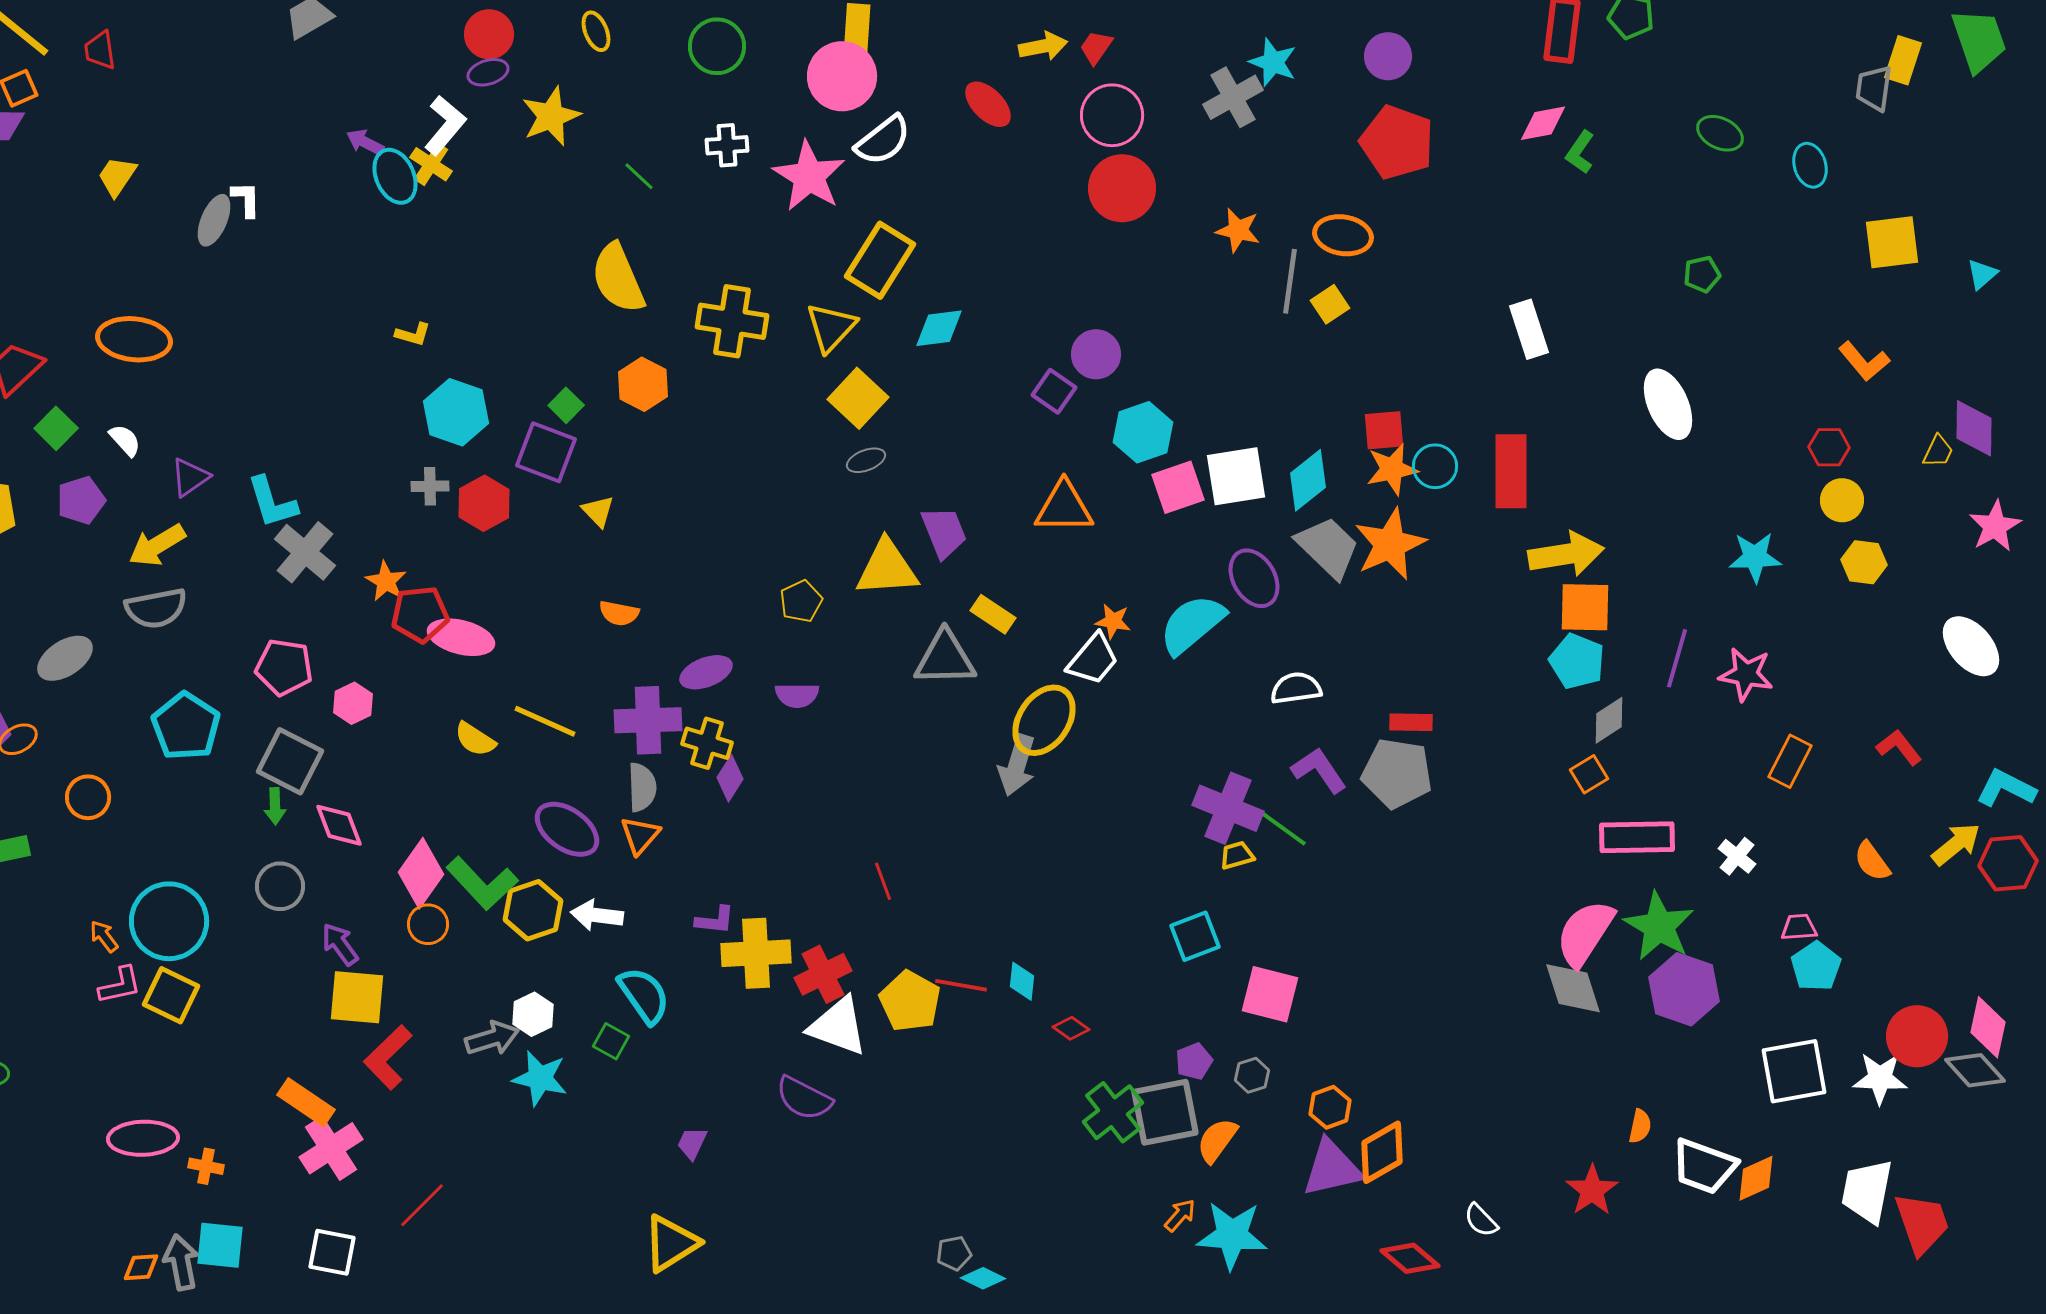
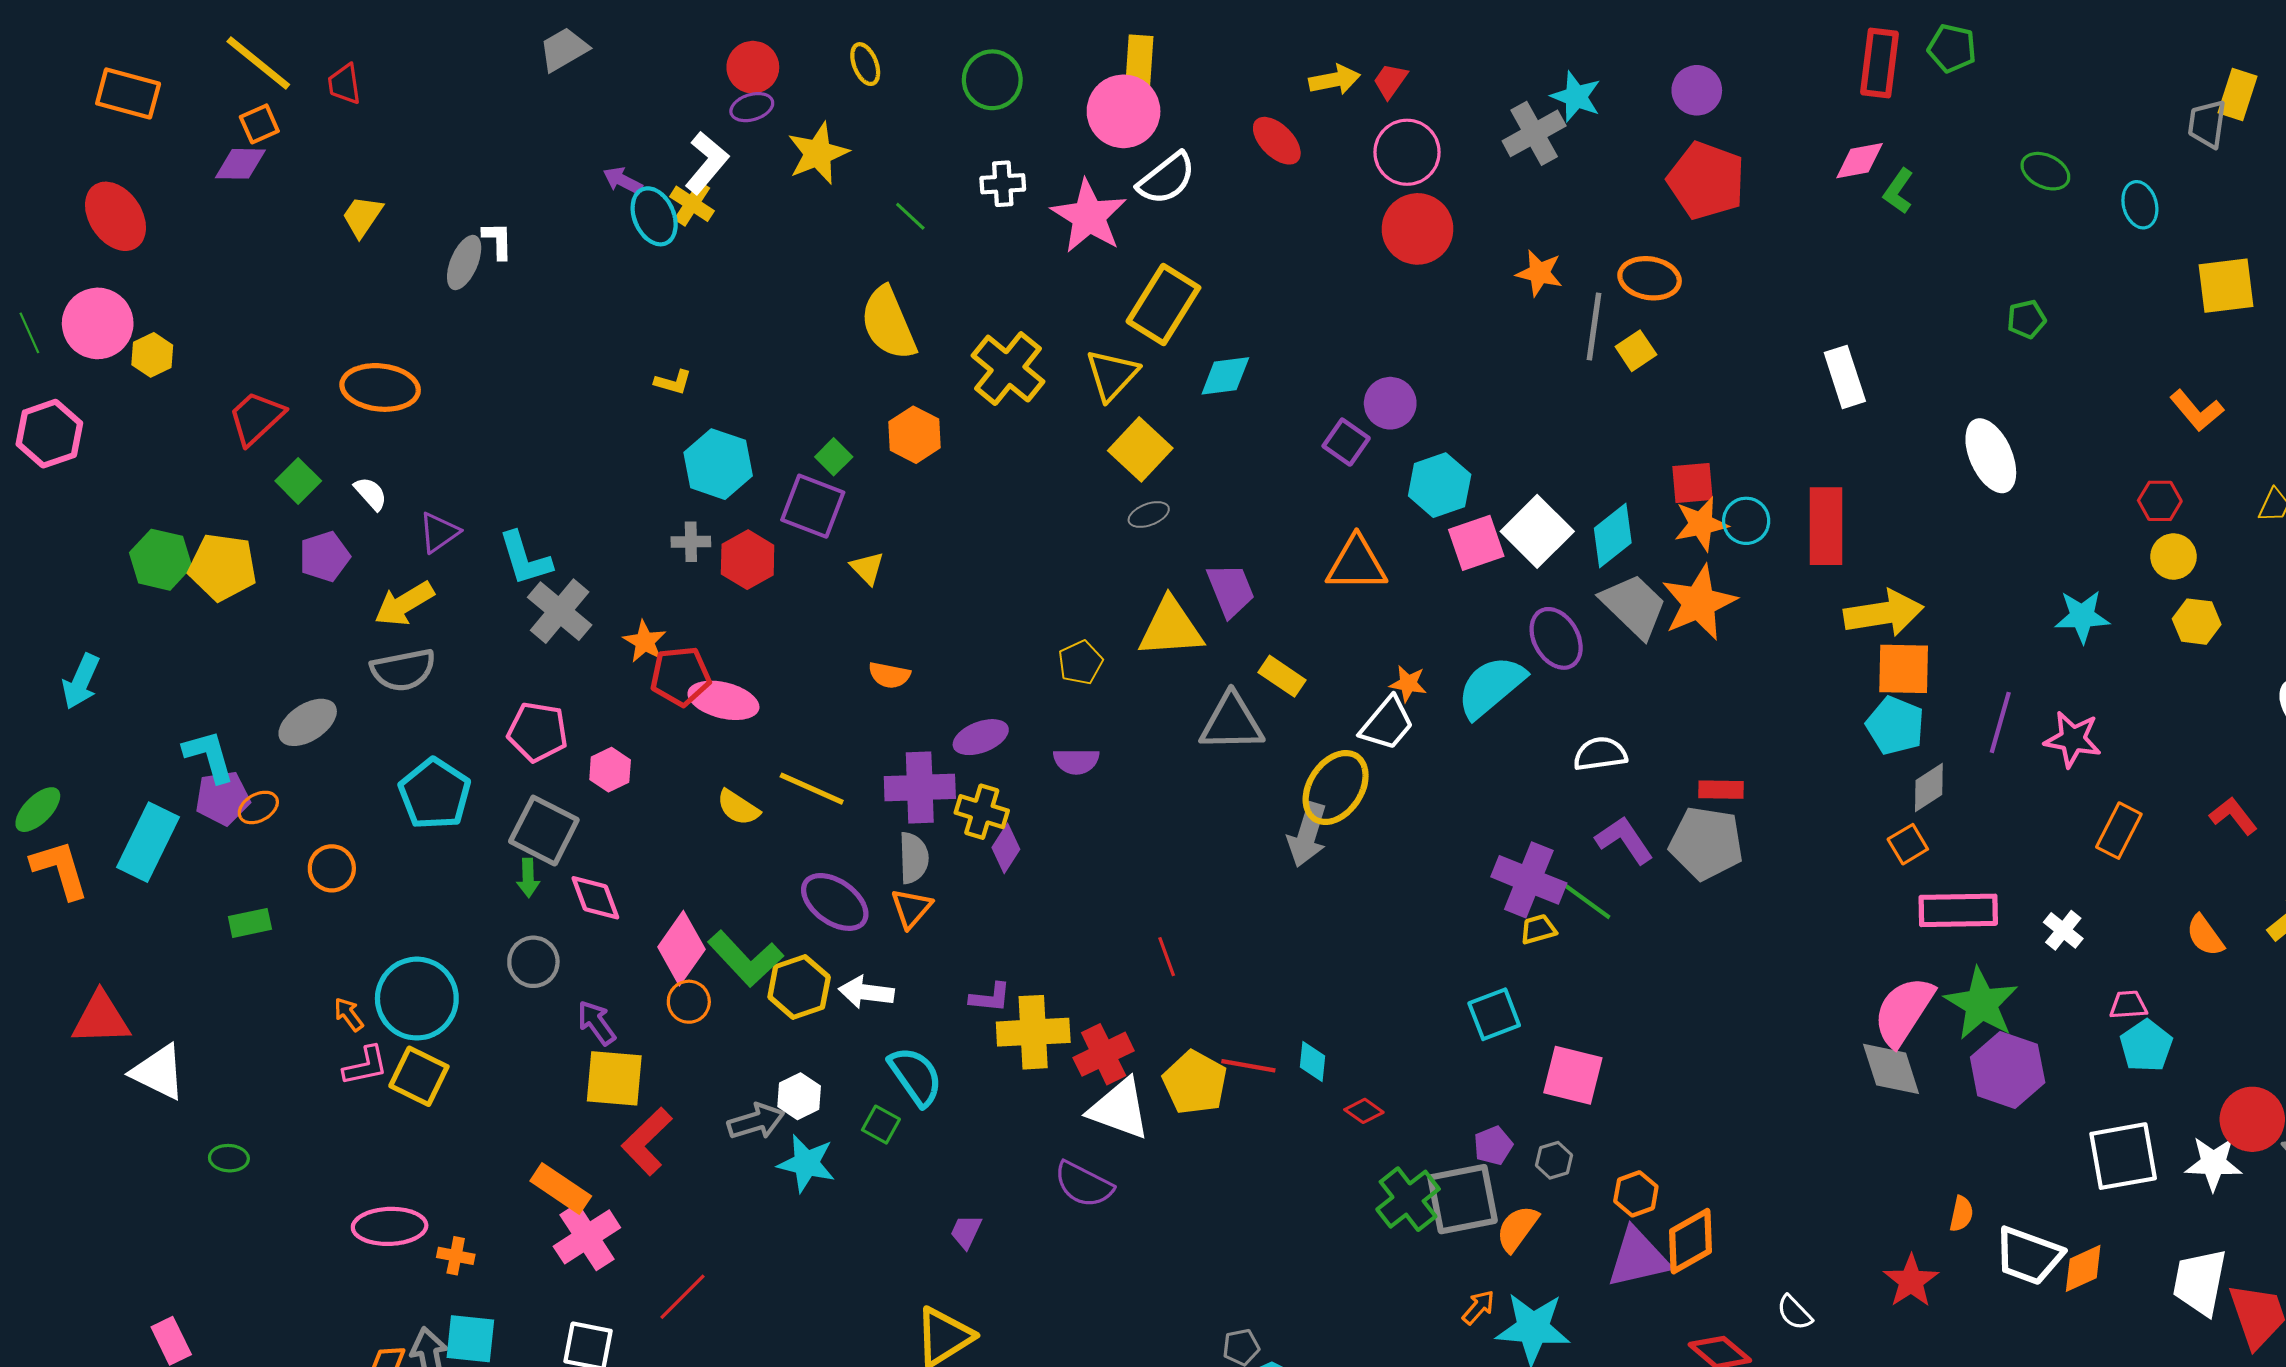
yellow cross: (732, 321) -> (1008, 369), turned 30
white square: (1236, 476) -> (1537, 531), turned -36

